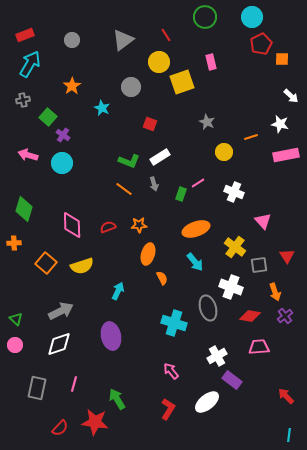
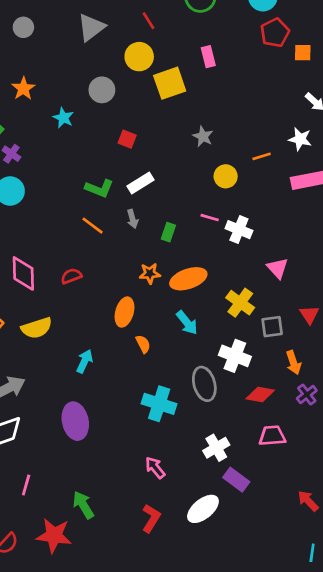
pink line: (198, 183) -> (210, 218), moved, turned 48
orange star: (139, 225) -> (150, 273), moved

